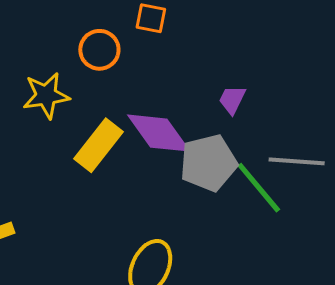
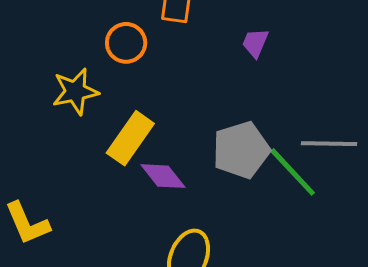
purple trapezoid: (232, 100) -> (255, 43), moved
purple diamond: (159, 133) -> (163, 176), moved, size x0.7

